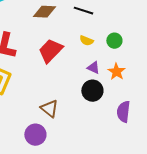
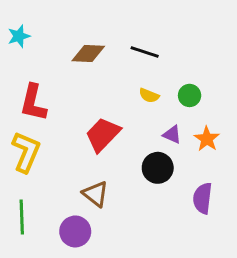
red trapezoid: (50, 51) -> (103, 135), moved
purple triangle: (93, 68) -> (172, 135), moved
orange star: (116, 72) -> (207, 139), moved

